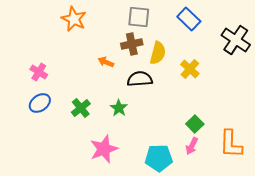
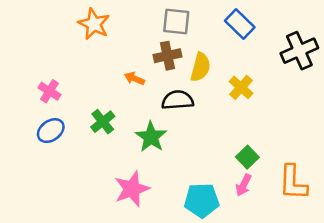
black cross: (236, 40) -> (299, 51), turned 32
green cross: (81, 108) -> (103, 122), moved
green star: (119, 108) -> (151, 137), size x1.4

